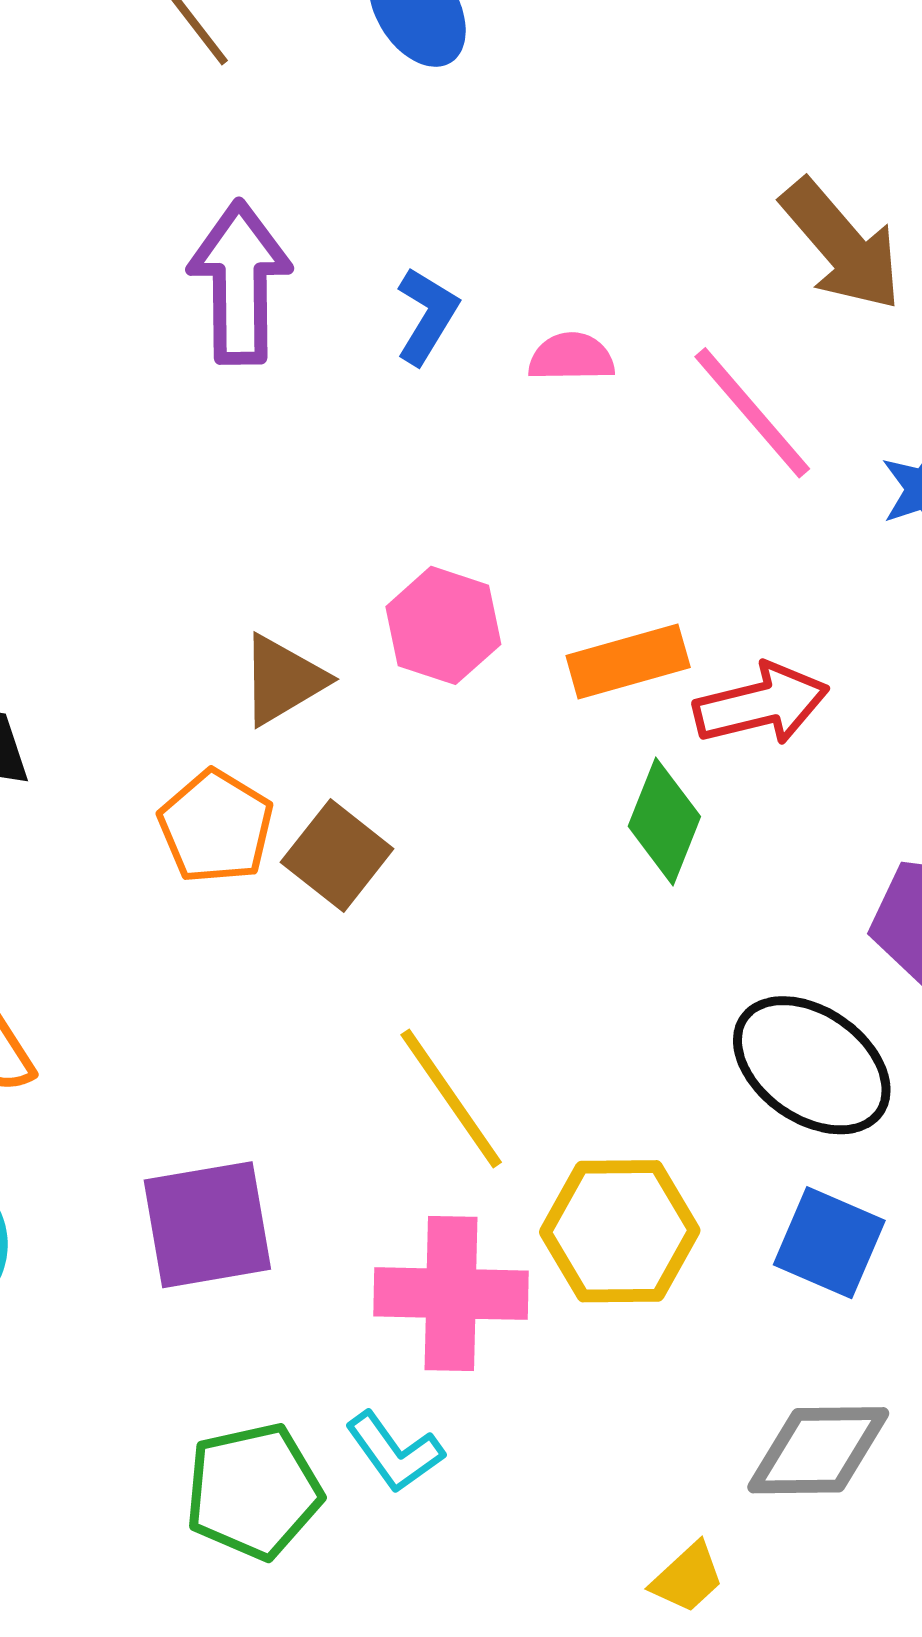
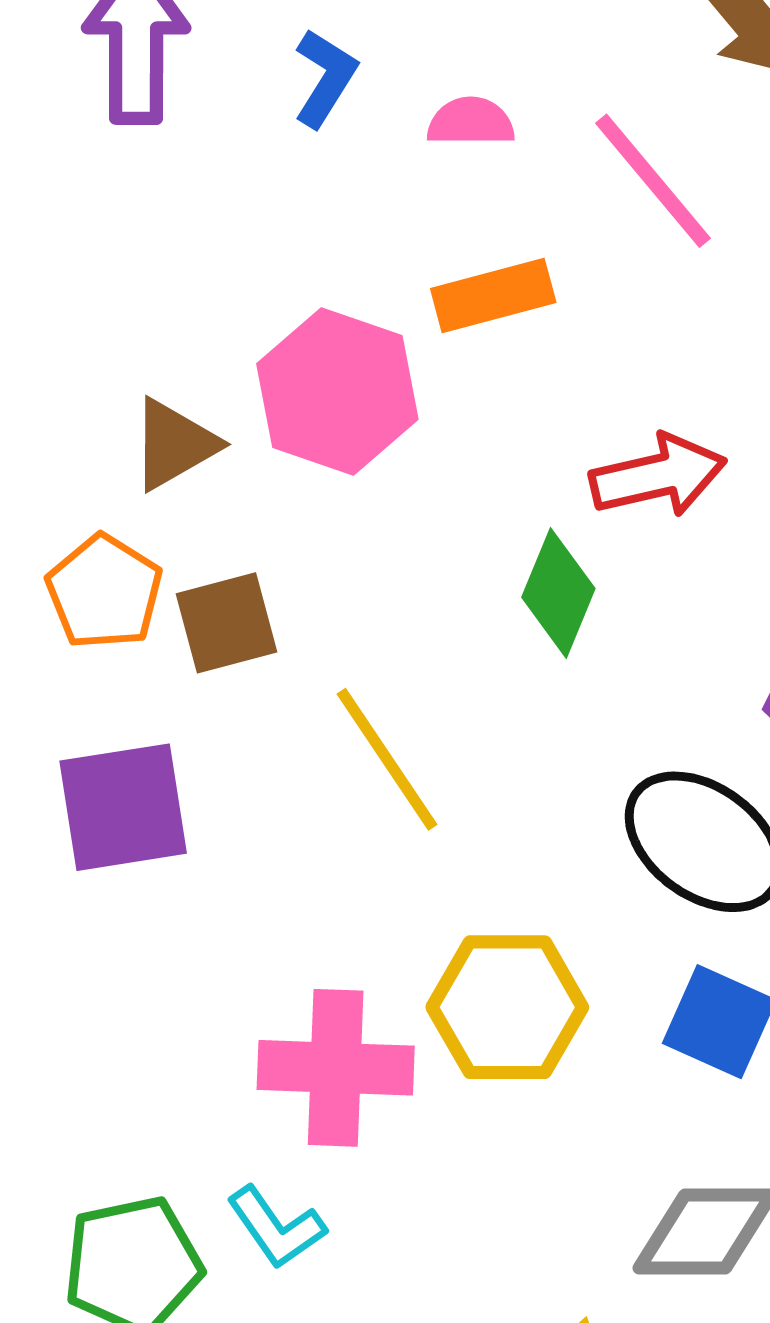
pink hexagon: (443, 625) -> (337, 392), size x1.4
orange rectangle: (628, 661) -> (493, 295), moved
brown square: (337, 856) -> (226, 623), turned 36
yellow line: (451, 1099) -> (387, 759), moved
purple square: (207, 1225) -> (123, 807), moved

